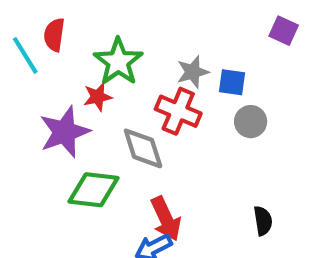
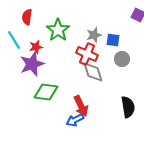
cyan line: (25, 55) -> (14, 40), moved
red star: (98, 97) -> (36, 47), moved
gray diamond: (143, 148) -> (93, 72), moved
black semicircle: (263, 221) -> (128, 107), size x1.5

